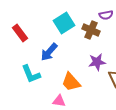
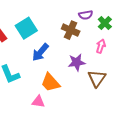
cyan square: (64, 23) -> (26, 28), moved
blue arrow: (49, 52) -> (40, 52), moved

